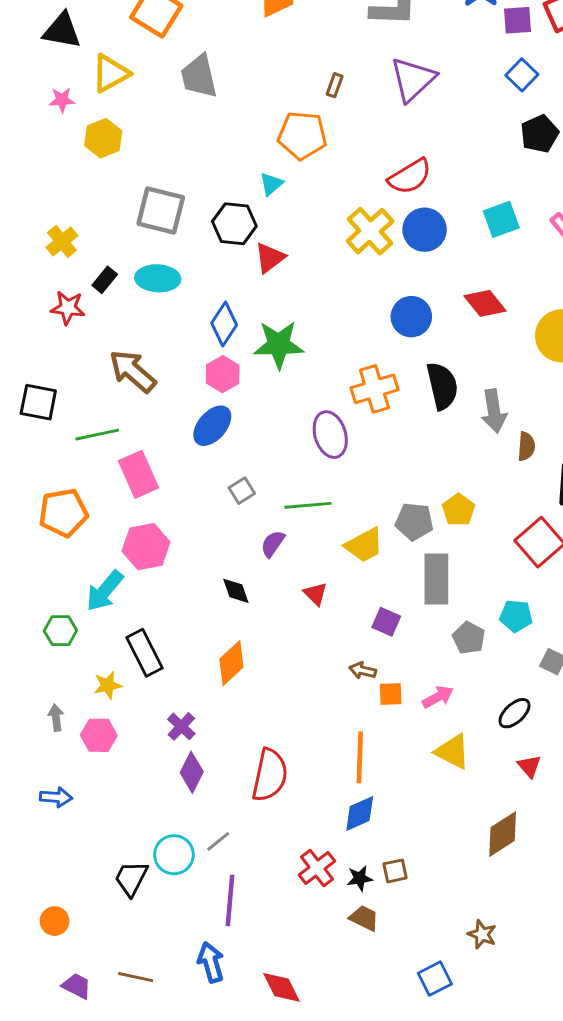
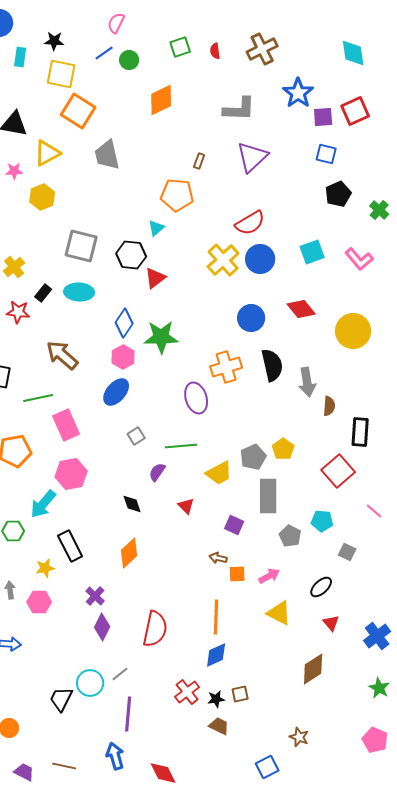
blue square: (522, 75) -> (326, 154), turned -30
gray pentagon: (414, 522) -> (253, 457), turned -30

